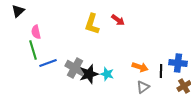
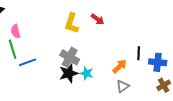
orange arrow: (140, 67) -> (120, 66), turned -63
gray cross: (75, 68) -> (70, 57), moved
black line: (161, 71) -> (139, 53), moved

